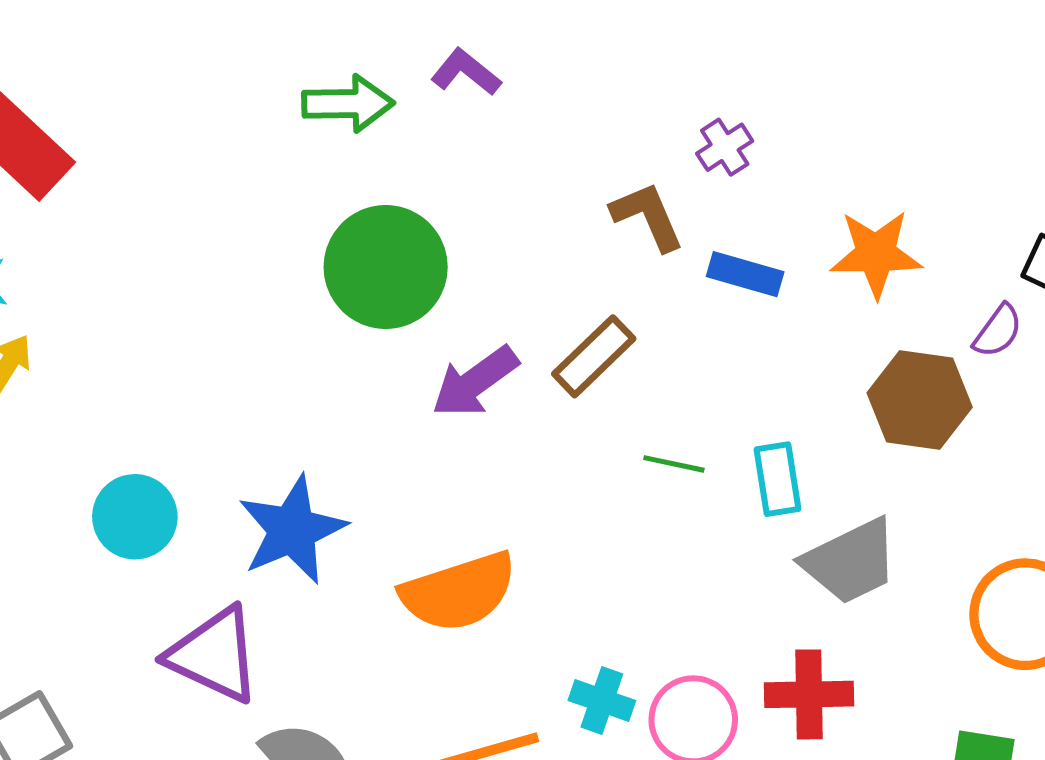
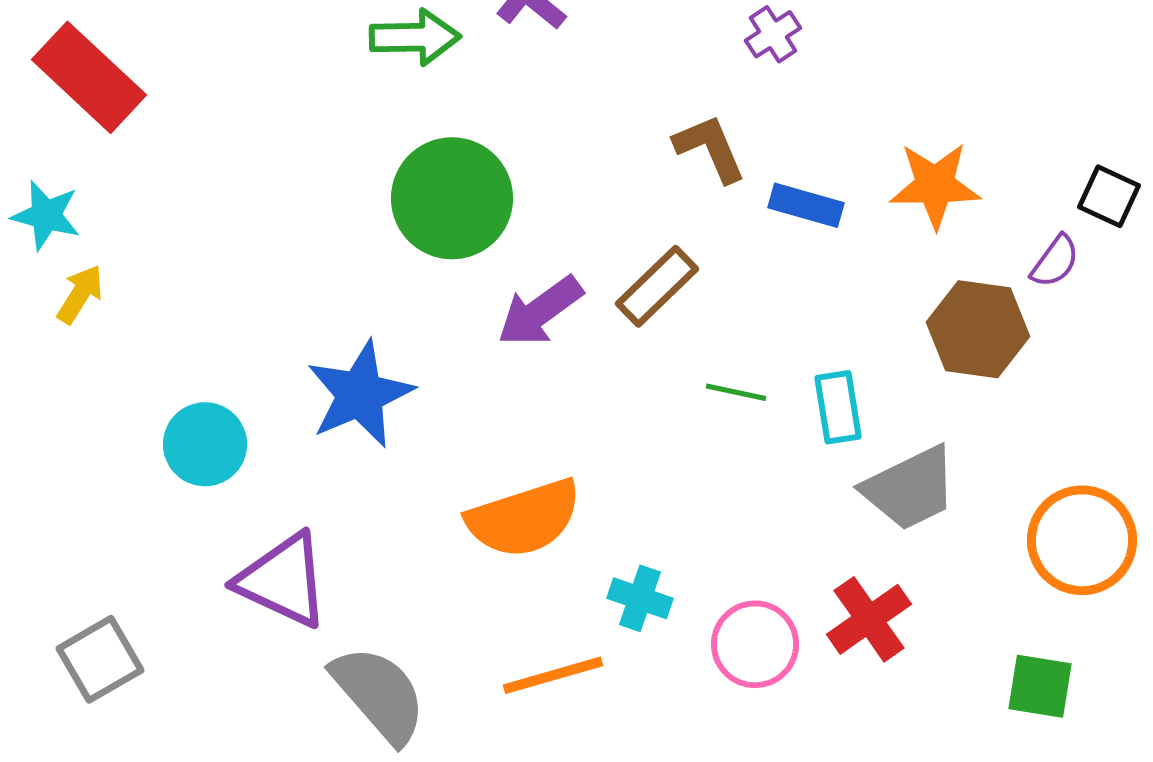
purple cross: (725, 147) -> (773, 34), moved
blue star: (292, 530) -> (360, 394), moved
red cross: (809, 694) -> (869, 619), turned -34
cyan cross: (602, 700) -> (640, 598), moved

